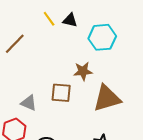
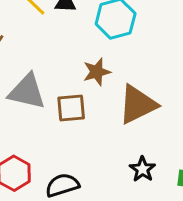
gray triangle: (29, 103) -> (27, 92), moved, size x1.6

